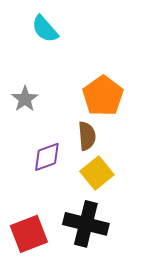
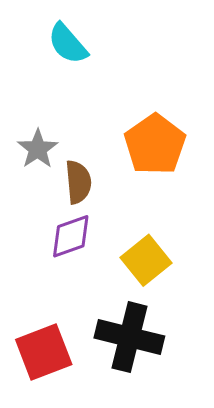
brown semicircle: (87, 136) -> (78, 182), moved

